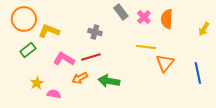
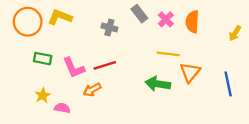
yellow L-shape: (49, 31) -> (60, 17), moved
gray cross: (95, 32) -> (109, 27), moved
green rectangle: (28, 50) -> (43, 59), moved, turned 49
pink L-shape: (64, 59) -> (74, 68), turned -145
green arrow: (109, 81) -> (158, 84), moved

